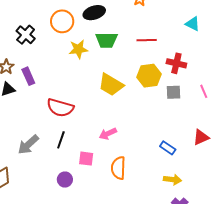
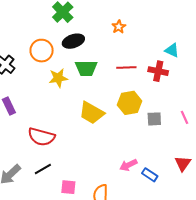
red cross: (176, 63) -> (158, 71), moved
pink arrow: (108, 134) -> (128, 165), moved
red triangle: (201, 137) -> (183, 163), turned -30
black line: (61, 140) -> (43, 169), turned 42

